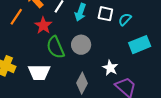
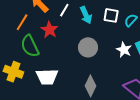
cyan arrow: (80, 12) -> (86, 15), turned -42
green semicircle: (55, 47) -> (30, 46), moved
white star: (110, 68) -> (124, 50), moved

